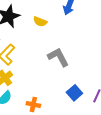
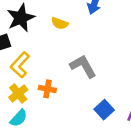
orange cross: (33, 104) -> (47, 89), moved

